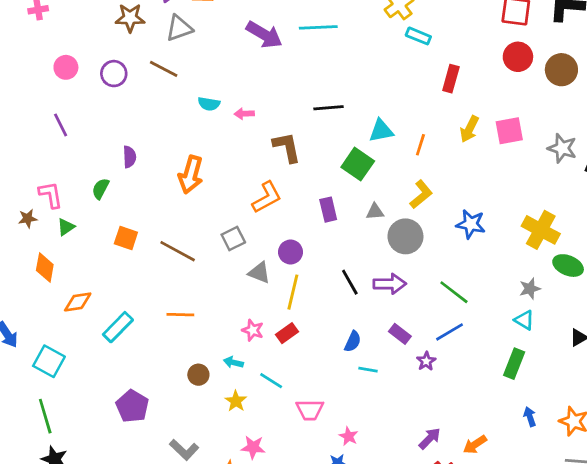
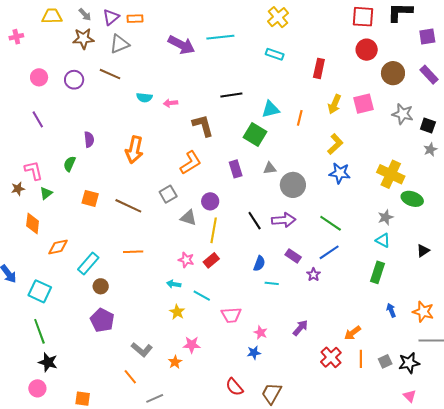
cyan rectangle: (418, 36) -> (275, 54), moved
brown circle: (561, 70) -> (393, 73), moved
yellow L-shape: (421, 194) -> (335, 144), moved
brown circle: (198, 375) -> (101, 286), moved
purple arrow: (430, 438) -> (300, 328), moved

